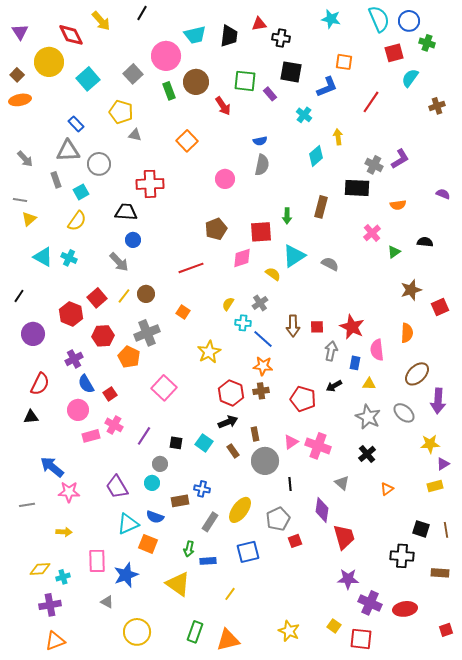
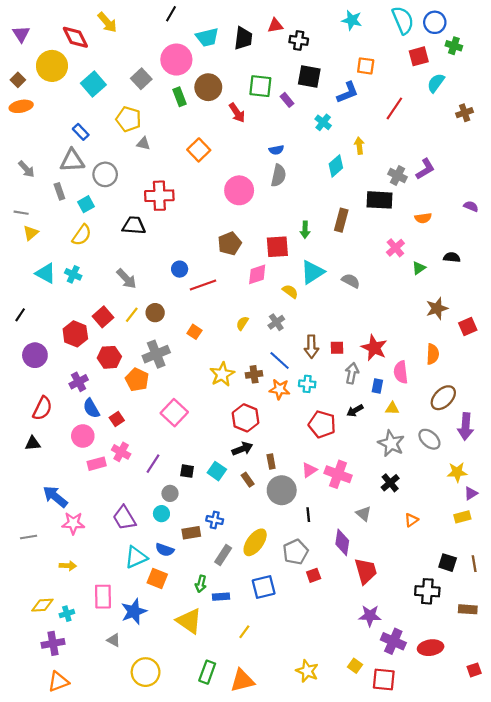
black line: (142, 13) -> (171, 14), moved
pink circle: (225, 179) -> (239, 190), size x1.4
blue circle: (133, 240) -> (180, 269), moved
cyan cross: (243, 323) -> (307, 384), moved
brown cross: (261, 391) -> (254, 374), moved

